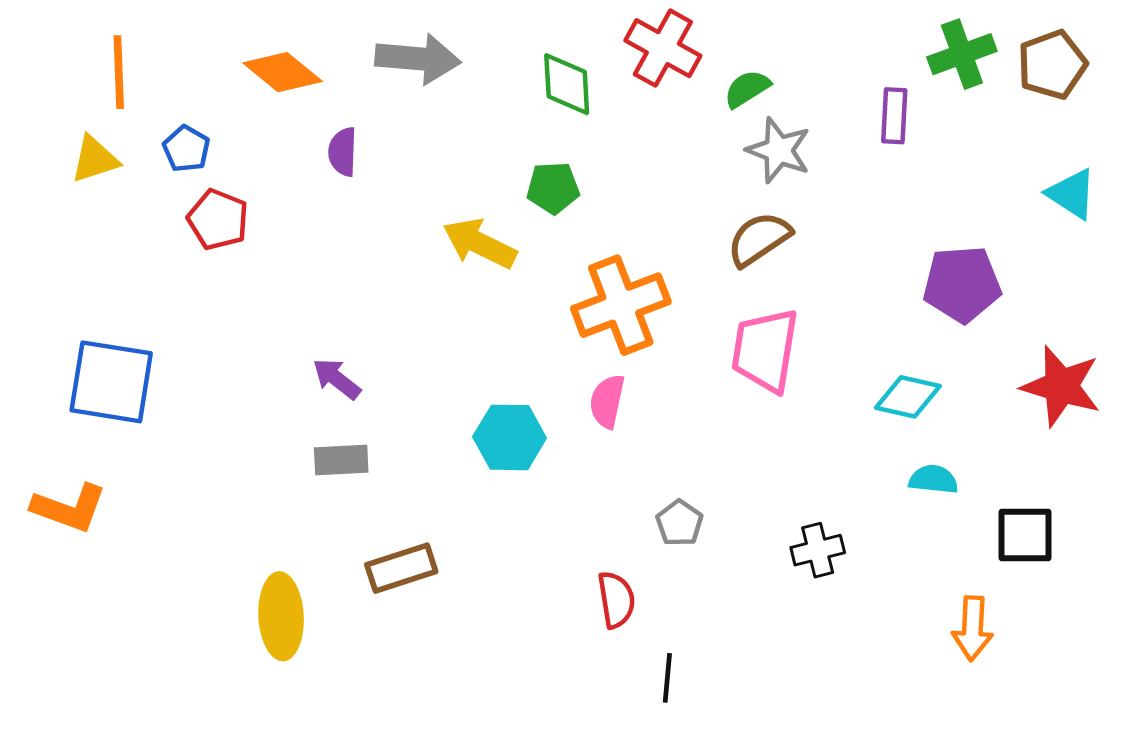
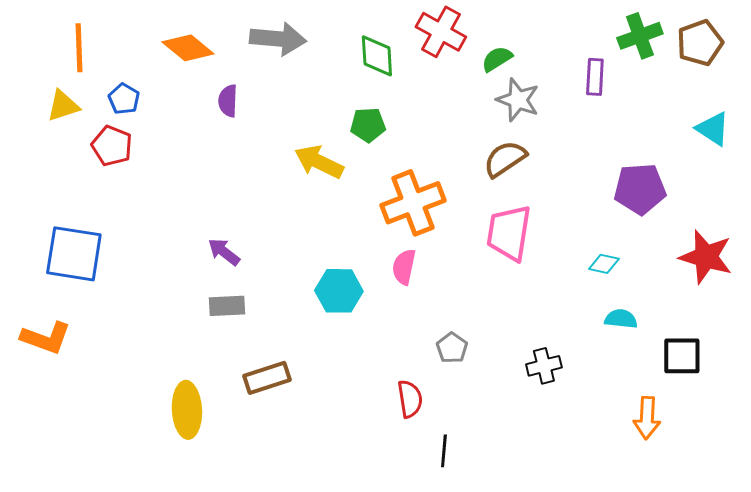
red pentagon: (218, 219) -> (112, 146), moved
cyan diamond: (908, 397) -> (604, 264), size x0.7

